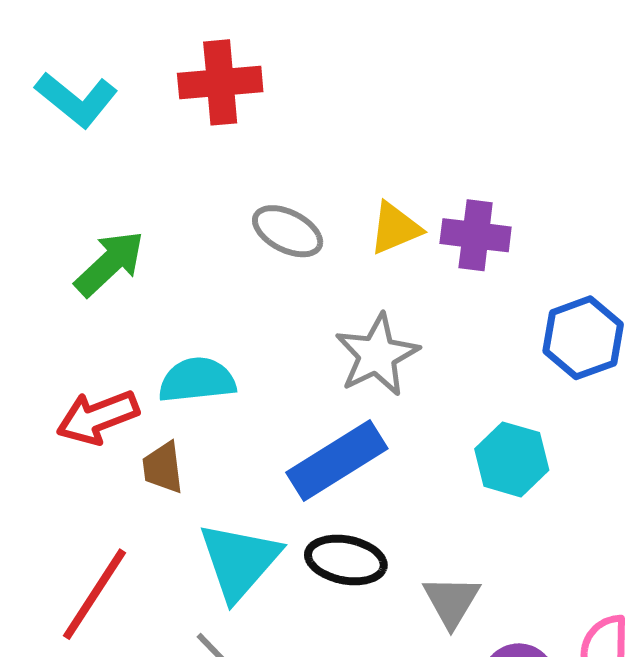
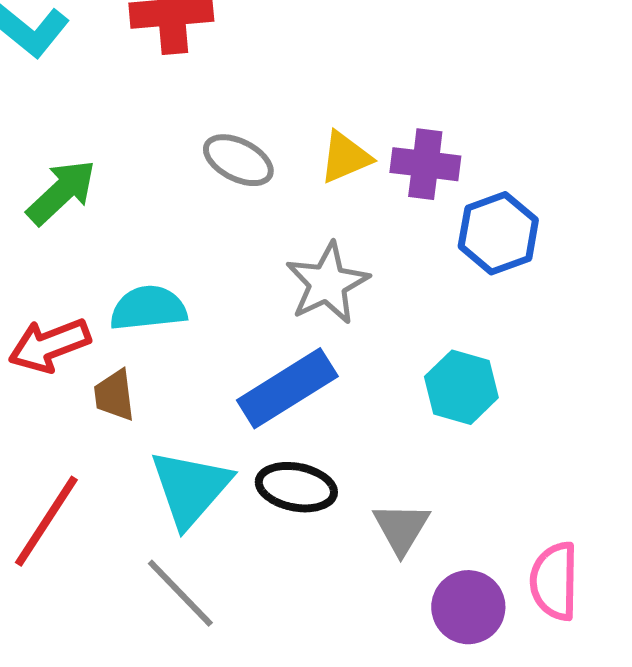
blue hexagon: (583, 338) -> (498, 233), moved

